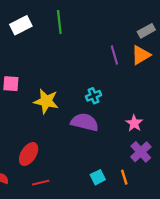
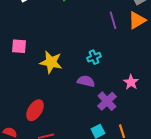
purple semicircle: (85, 122) -> (86, 81), size x0.7
purple cross: (141, 152) -> (107, 101), moved

